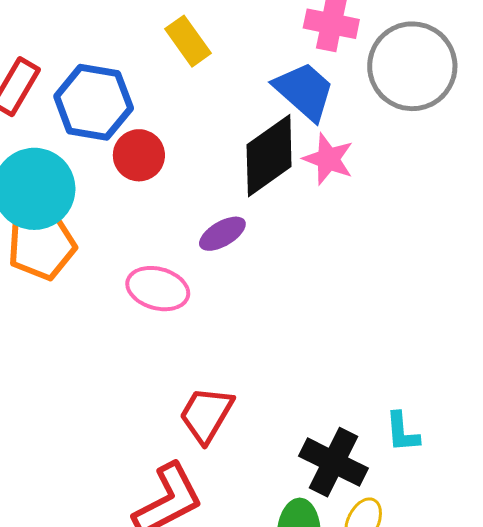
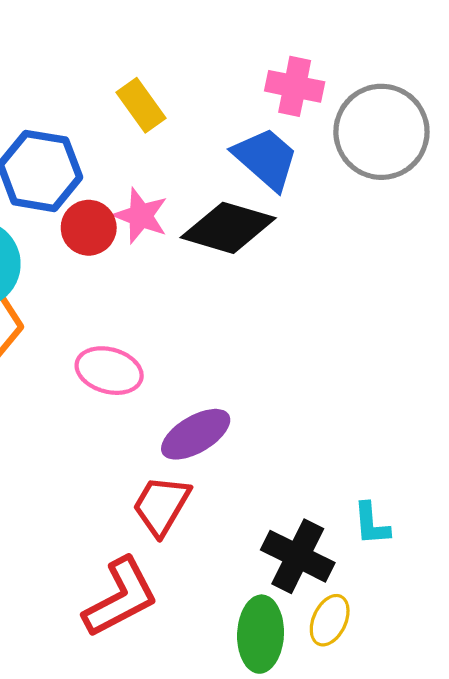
black diamond: (269, 156) -> (228, 228), turned 52
pink star: (328, 159) -> (141, 216), moved
purple ellipse: (222, 234) -> (196, 434), moved, size x1.4

